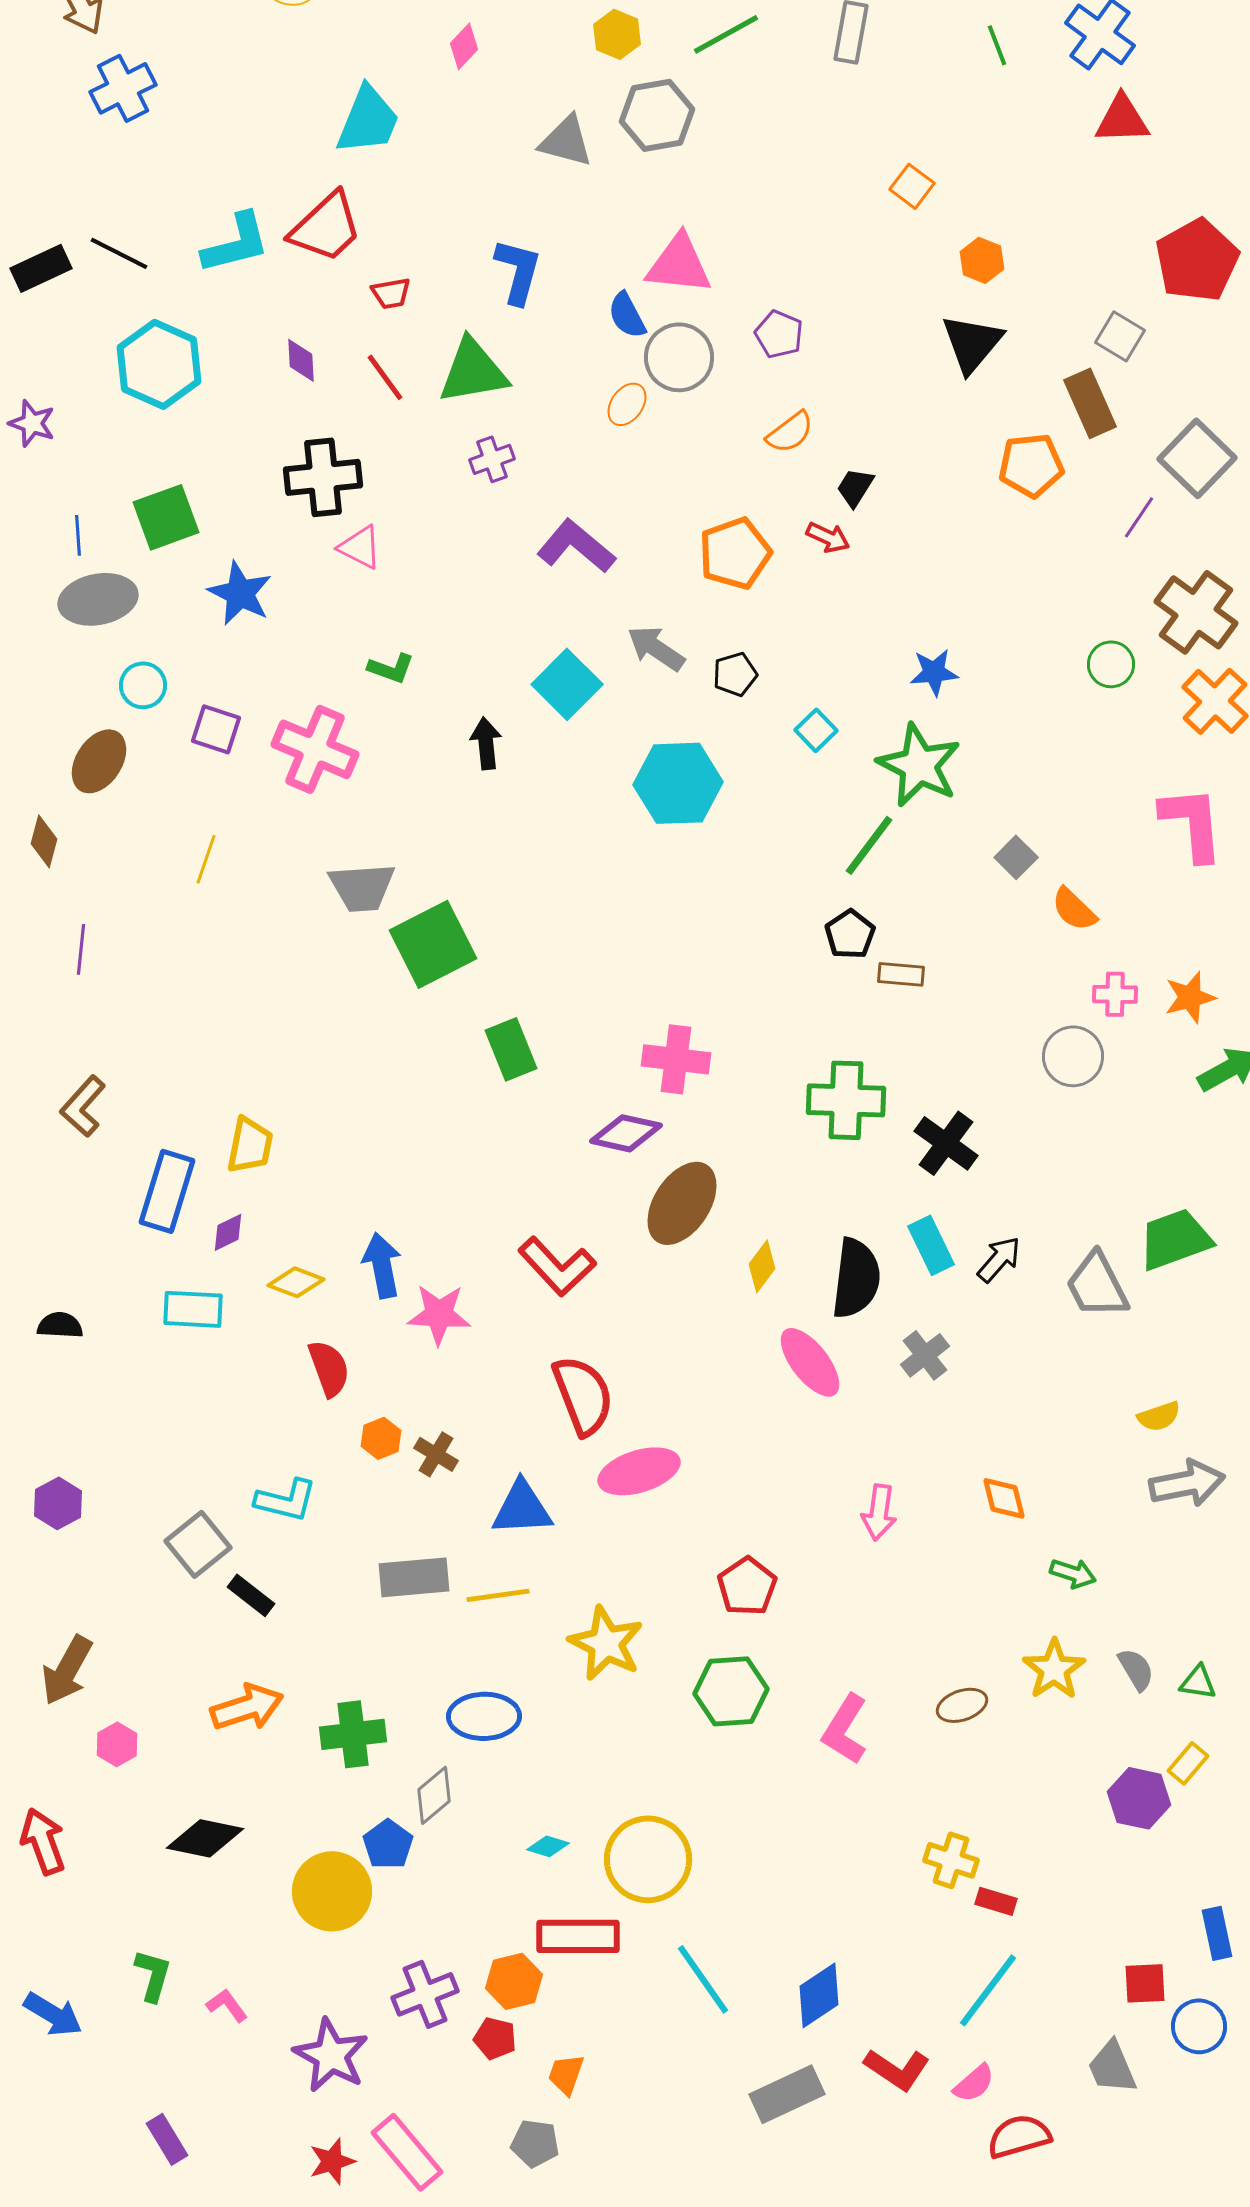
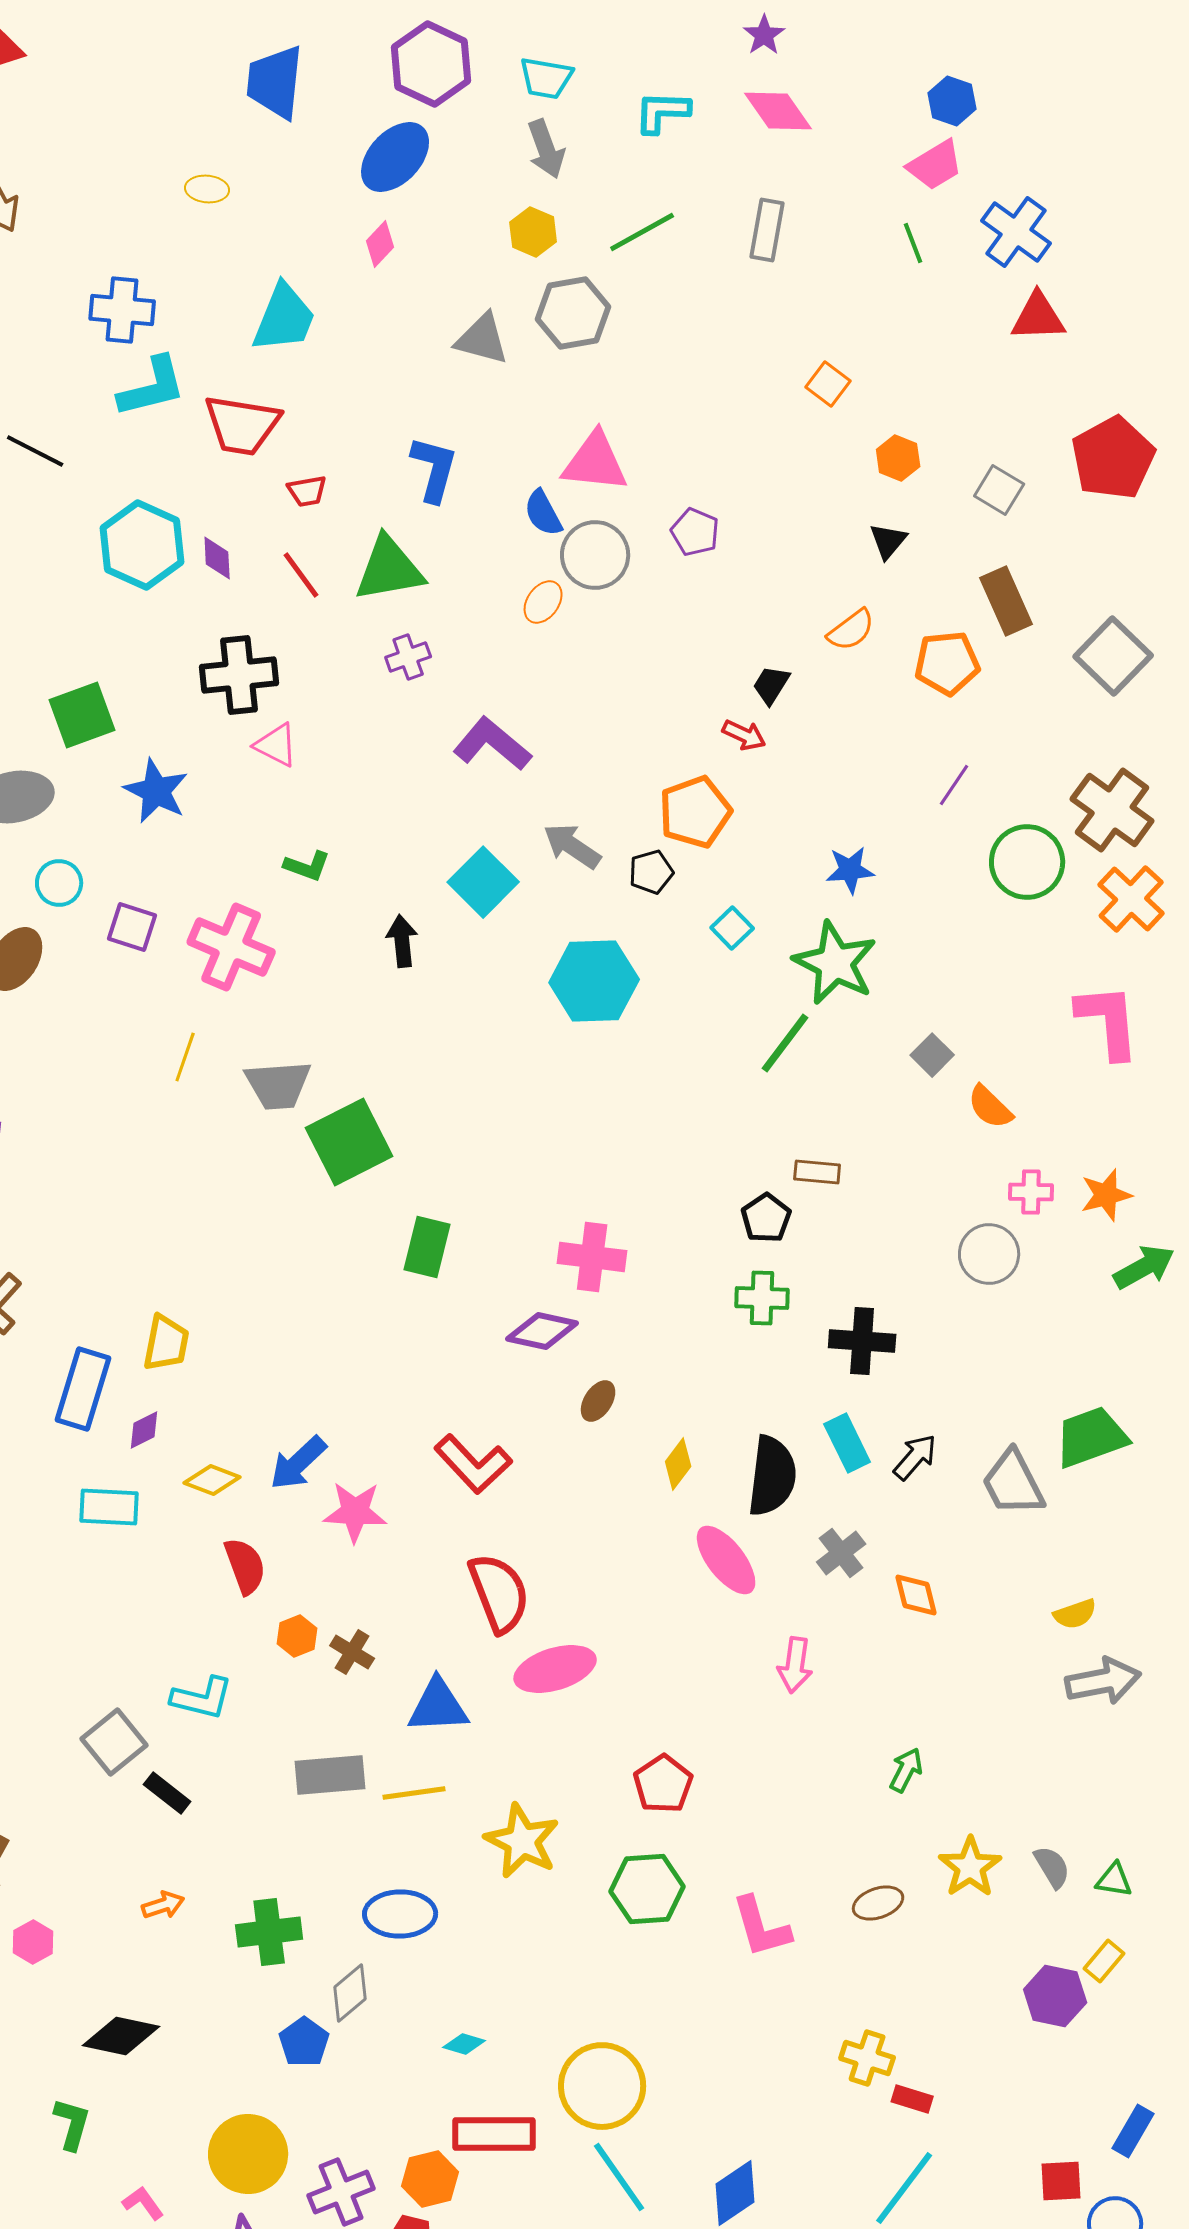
blue cross: (123, 88) -> (122, 310), moved, turned 32
red trapezoid: (326, 227) -> (242, 425), turned 52
cyan L-shape: (236, 243) -> (152, 387), moved
gray square: (1120, 336) -> (999, 490), moved
black triangle: (972, 343) -> (888, 541), size x0.6
cyan hexagon: (159, 364) -> (142, 545), moved
orange semicircle: (790, 432) -> (851, 630), moved
purple line: (1139, 517) -> (954, 785), moved
orange pentagon: (735, 553) -> (695, 812), moved
green circle: (1111, 664) -> (1027, 862), size x1.6
yellow line: (206, 859) -> (185, 1057), moved
black pentagon: (850, 934) -> (766, 1218), moved
green rectangle: (511, 1049) -> (427, 1247), turned 36
green cross: (846, 1100) -> (762, 1298), size x0.7
black cross: (946, 1143) -> (862, 1341), turned -32
brown ellipse: (682, 1203) -> (598, 1401), size x0.5
blue arrow: (382, 1265) -> (298, 1463), turned -122
orange diamond: (1004, 1498) -> (916, 1595), moved
pink arrow: (879, 1512) -> (795, 1665), moved
green arrow: (1073, 1573) -> (906, 1770), moved, turned -81
orange arrow: (247, 1707) -> (163, 1905), size x0.6
pink L-shape: (845, 1729) -> (761, 1927), turned -48
yellow circle: (648, 1859) -> (602, 2086), moved
yellow circle: (332, 1891) -> (248, 2154), moved
blue rectangle: (1217, 1933) -> (1133, 2131), turned 42
green L-shape: (153, 1975) -> (72, 2124), moved

